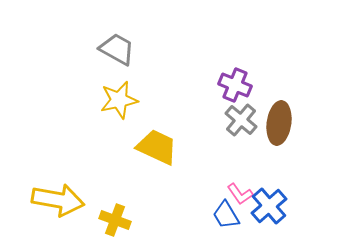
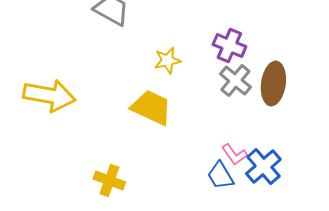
yellow star: (119, 100) -> (167, 61), moved, size x0.7
yellow arrow: (58, 200) -> (49, 96), moved

